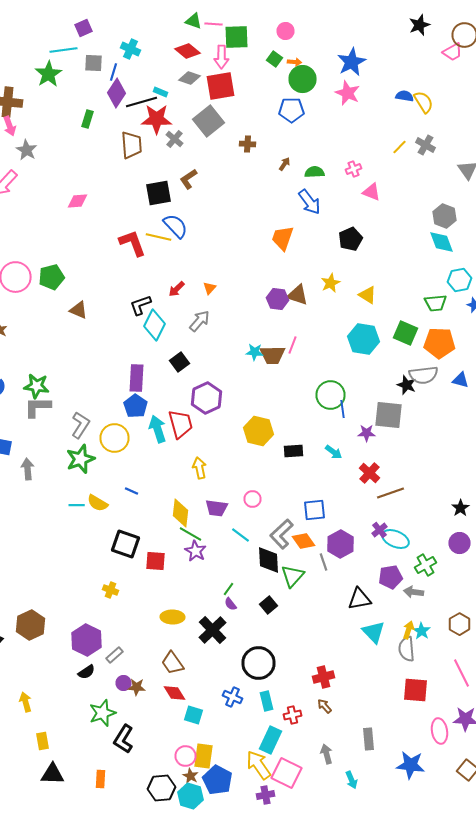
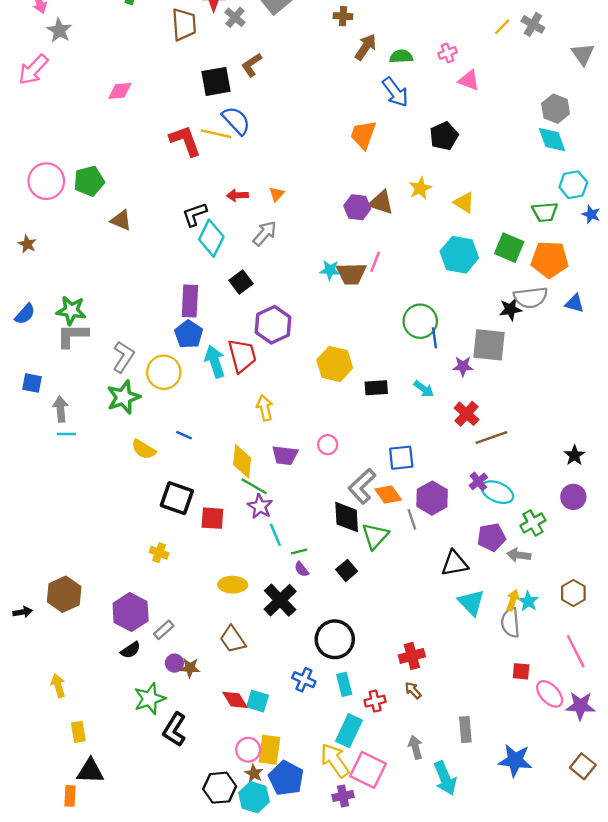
brown cross: (248, 144) -> (343, 16), moved
brown arrow: (284, 164) -> (366, 47), size x1.6
red arrow: (176, 289) -> (237, 195), turned 42
black star: (406, 385) -> (510, 309), turned -30
cyan line: (76, 505) -> (66, 434), moved
cyan line: (240, 535) -> (275, 535), moved, turned 30
green line: (228, 589) -> (299, 551), turned 40
red square: (416, 690) -> (521, 671), size x0.6
red diamond: (174, 693) -> (235, 700), moved
pink ellipse: (440, 731) -> (550, 694), moved, turned -35
orange rectangle: (100, 779) -> (70, 796), moved
cyan arrow: (352, 780) -> (445, 778), size x1.6

